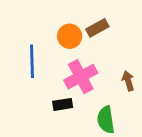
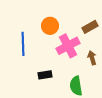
brown rectangle: (97, 28) -> (90, 27), moved
pink cross: (81, 77) -> (68, 46), moved

